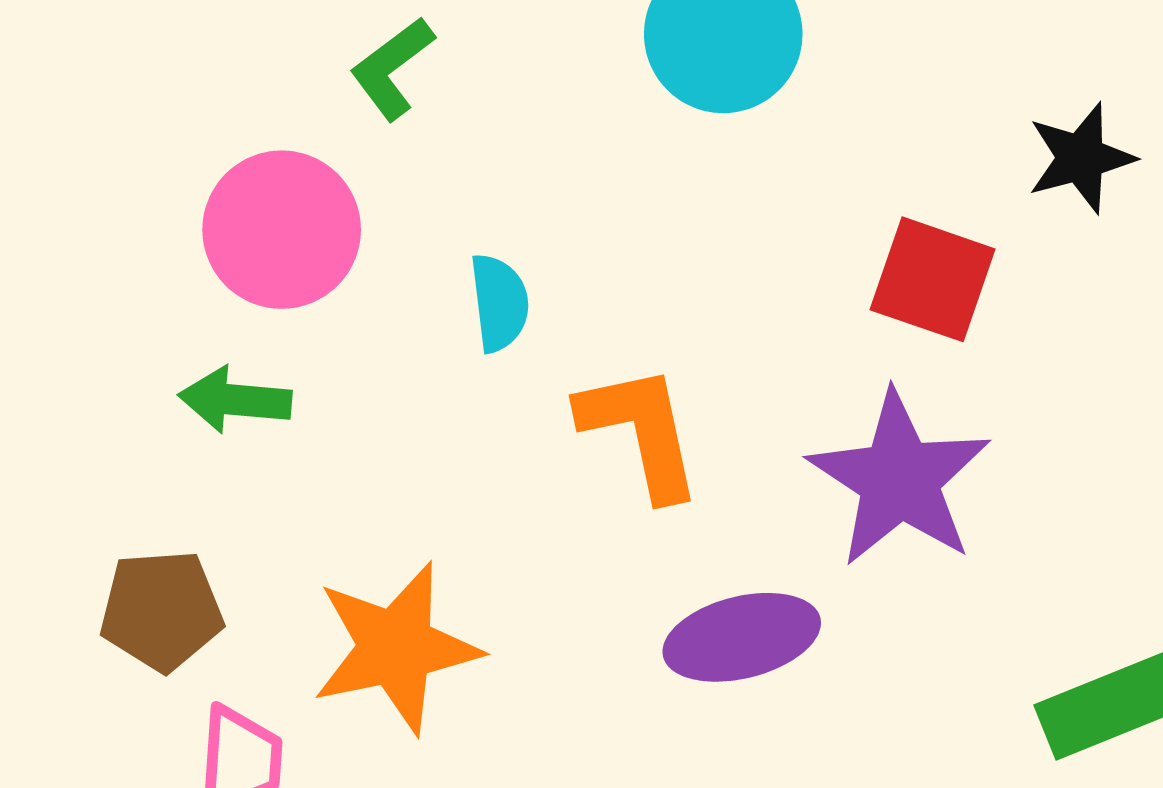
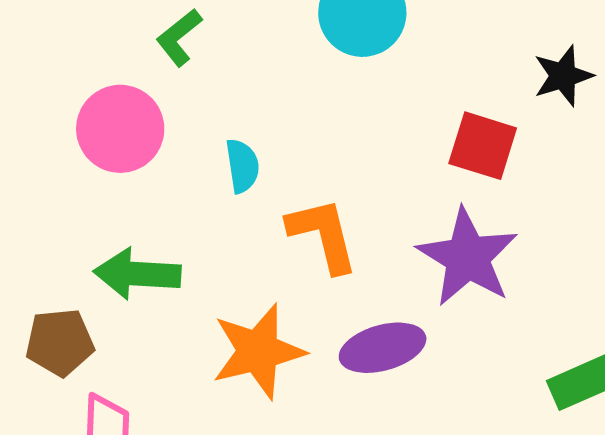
green arrow: (235, 400) -> (137, 274), moved, size x1.4
orange star: (396, 648) -> (258, 351), moved

